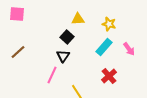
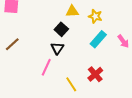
yellow star: (109, 24) -> (95, 16), moved
red cross: (109, 76) -> (95, 74), moved

